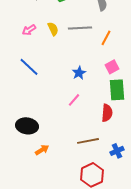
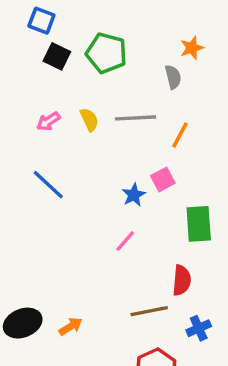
pink square: (112, 67) -> (163, 179), moved
red semicircle: (107, 113) -> (182, 280), moved
black ellipse: (27, 126) -> (23, 323), moved, turned -30

